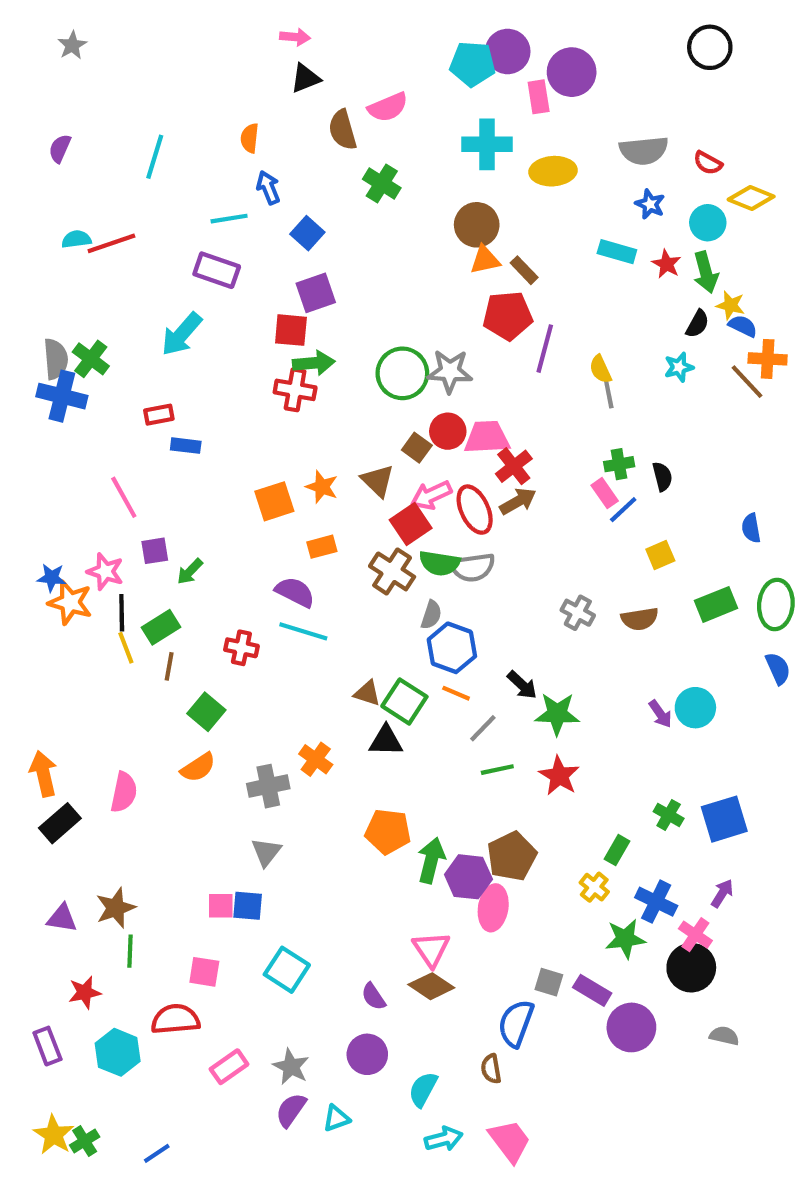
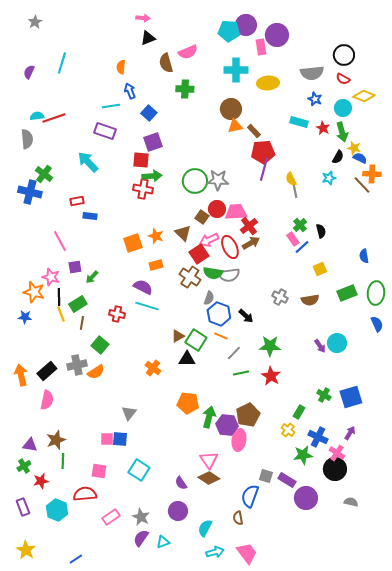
black circle: (710, 47) -> (344, 55), moved
cyan line: (155, 157) -> (62, 63), moved
green cross: (382, 184) -> (185, 89), turned -30
red pentagon: (508, 316) -> (263, 152), moved
cyan arrow: (182, 334) -> (88, 162), turned 95
gray semicircle: (56, 359) -> (27, 139), moved
green cross: (619, 464) -> (300, 225), turned -32
blue star: (52, 578) -> (25, 317), moved
black arrow: (522, 685) -> (246, 316), moved
brown triangle: (367, 693) -> (178, 336), turned -48
gray cross: (268, 786) -> (77, 365), moved
pink semicircle: (124, 792) -> (47, 400), moved
black rectangle: (60, 823) -> (47, 371), moved
green cross: (85, 1141) -> (24, 466), moved

